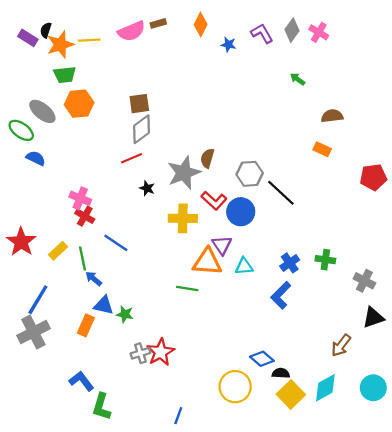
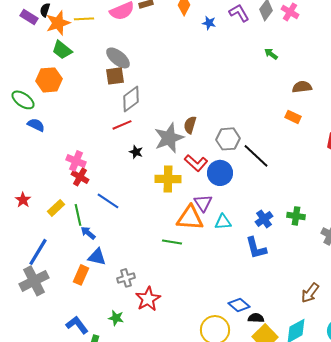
green trapezoid: (65, 75) -> (62, 50), turned 45
orange hexagon: (79, 104) -> (49, 80), moved
brown square: (139, 104) -> (115, 76), moved
gray ellipse: (42, 111) -> (118, 58), moved
red star: (21, 242) -> (23, 200), size x0.6
blue L-shape: (281, 295) -> (256, 248), turned -60
green star: (125, 314) -> (116, 318), moved
gray cross: (140, 353) -> (126, 278), moved

